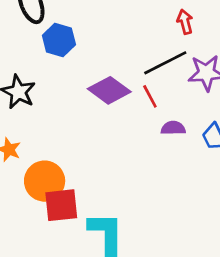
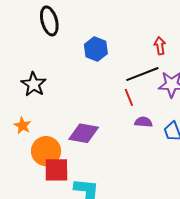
blue hexagon: (59, 40) -> (96, 49), moved
purple diamond: (109, 90) -> (84, 133), moved, turned -32

